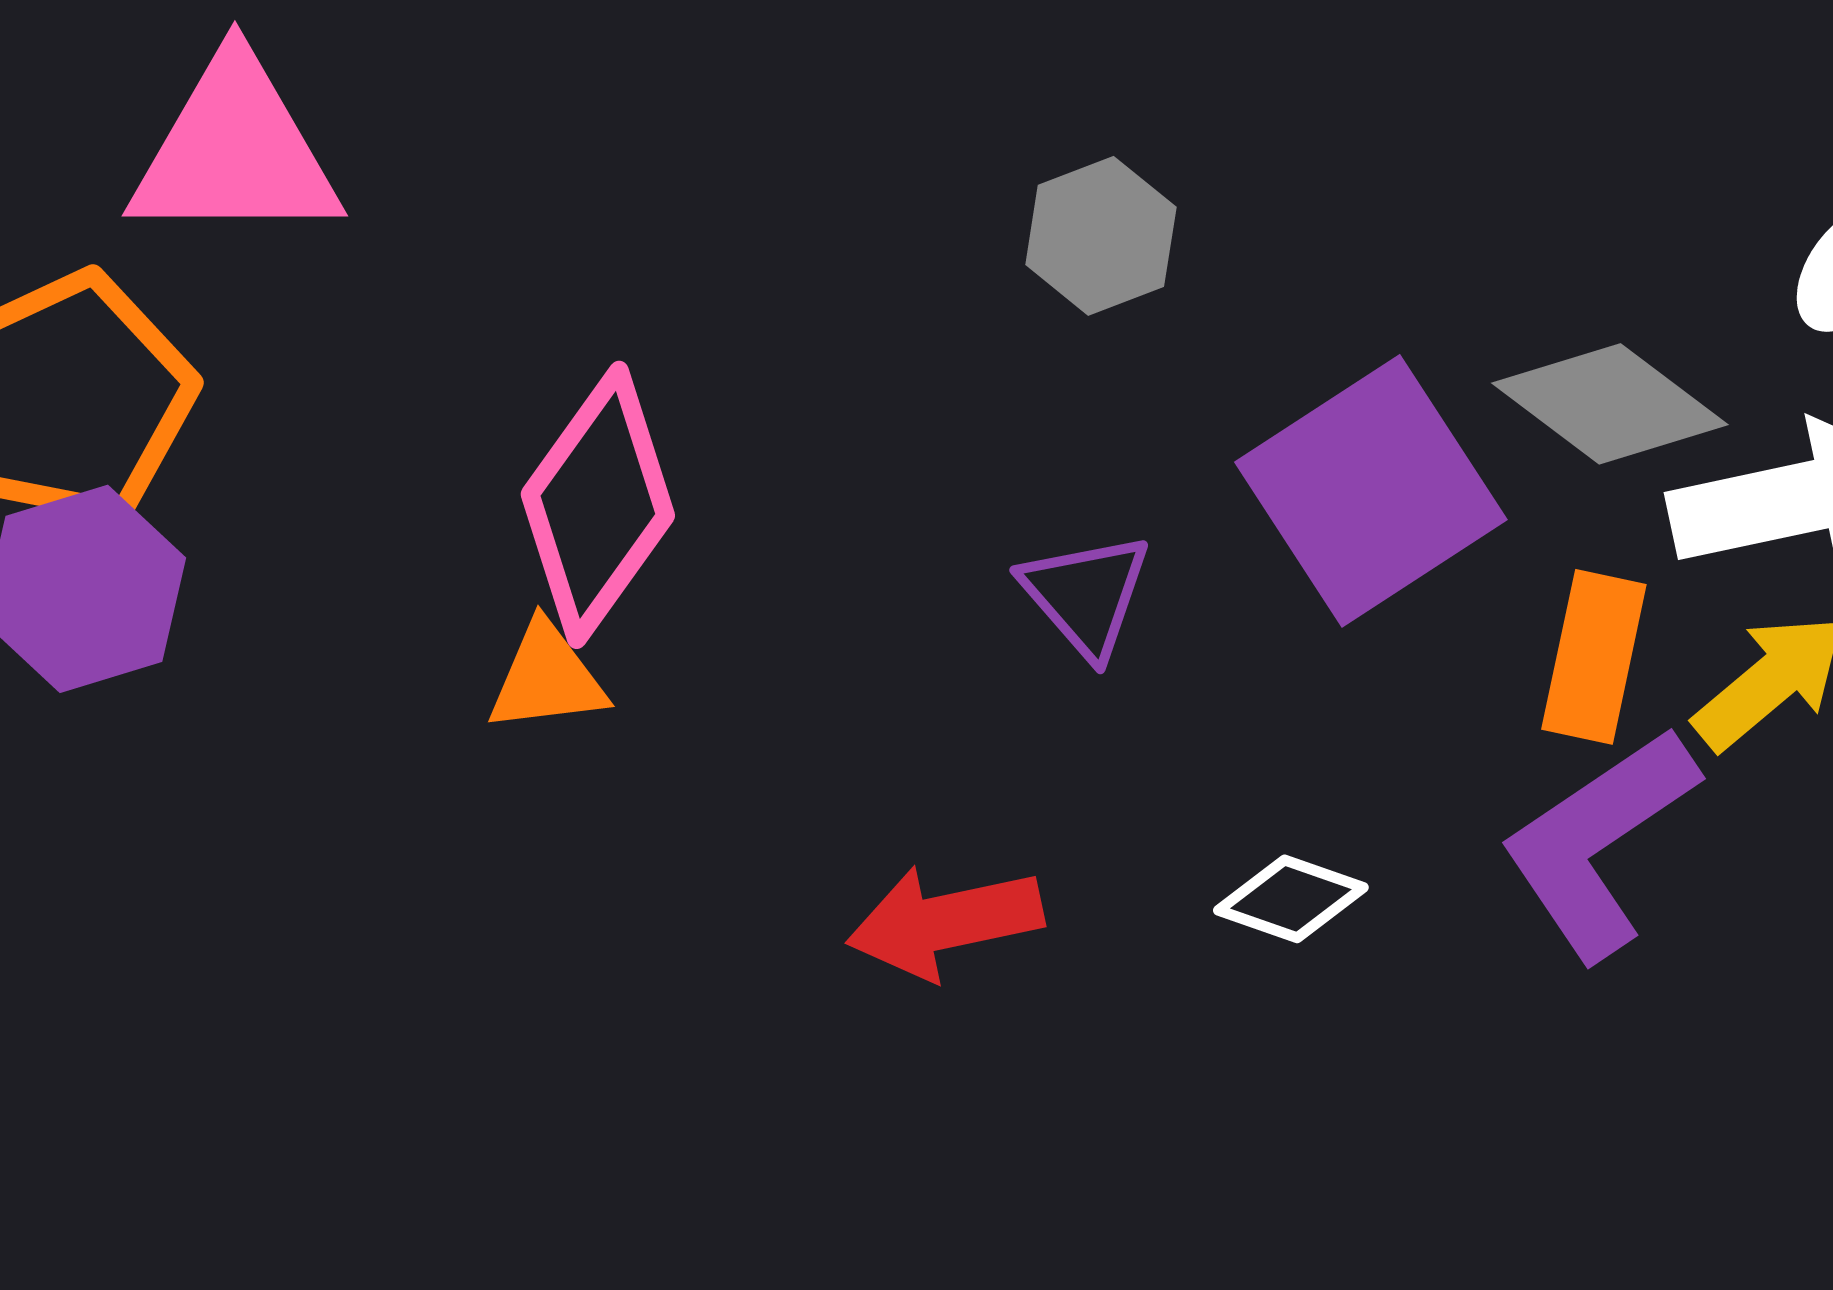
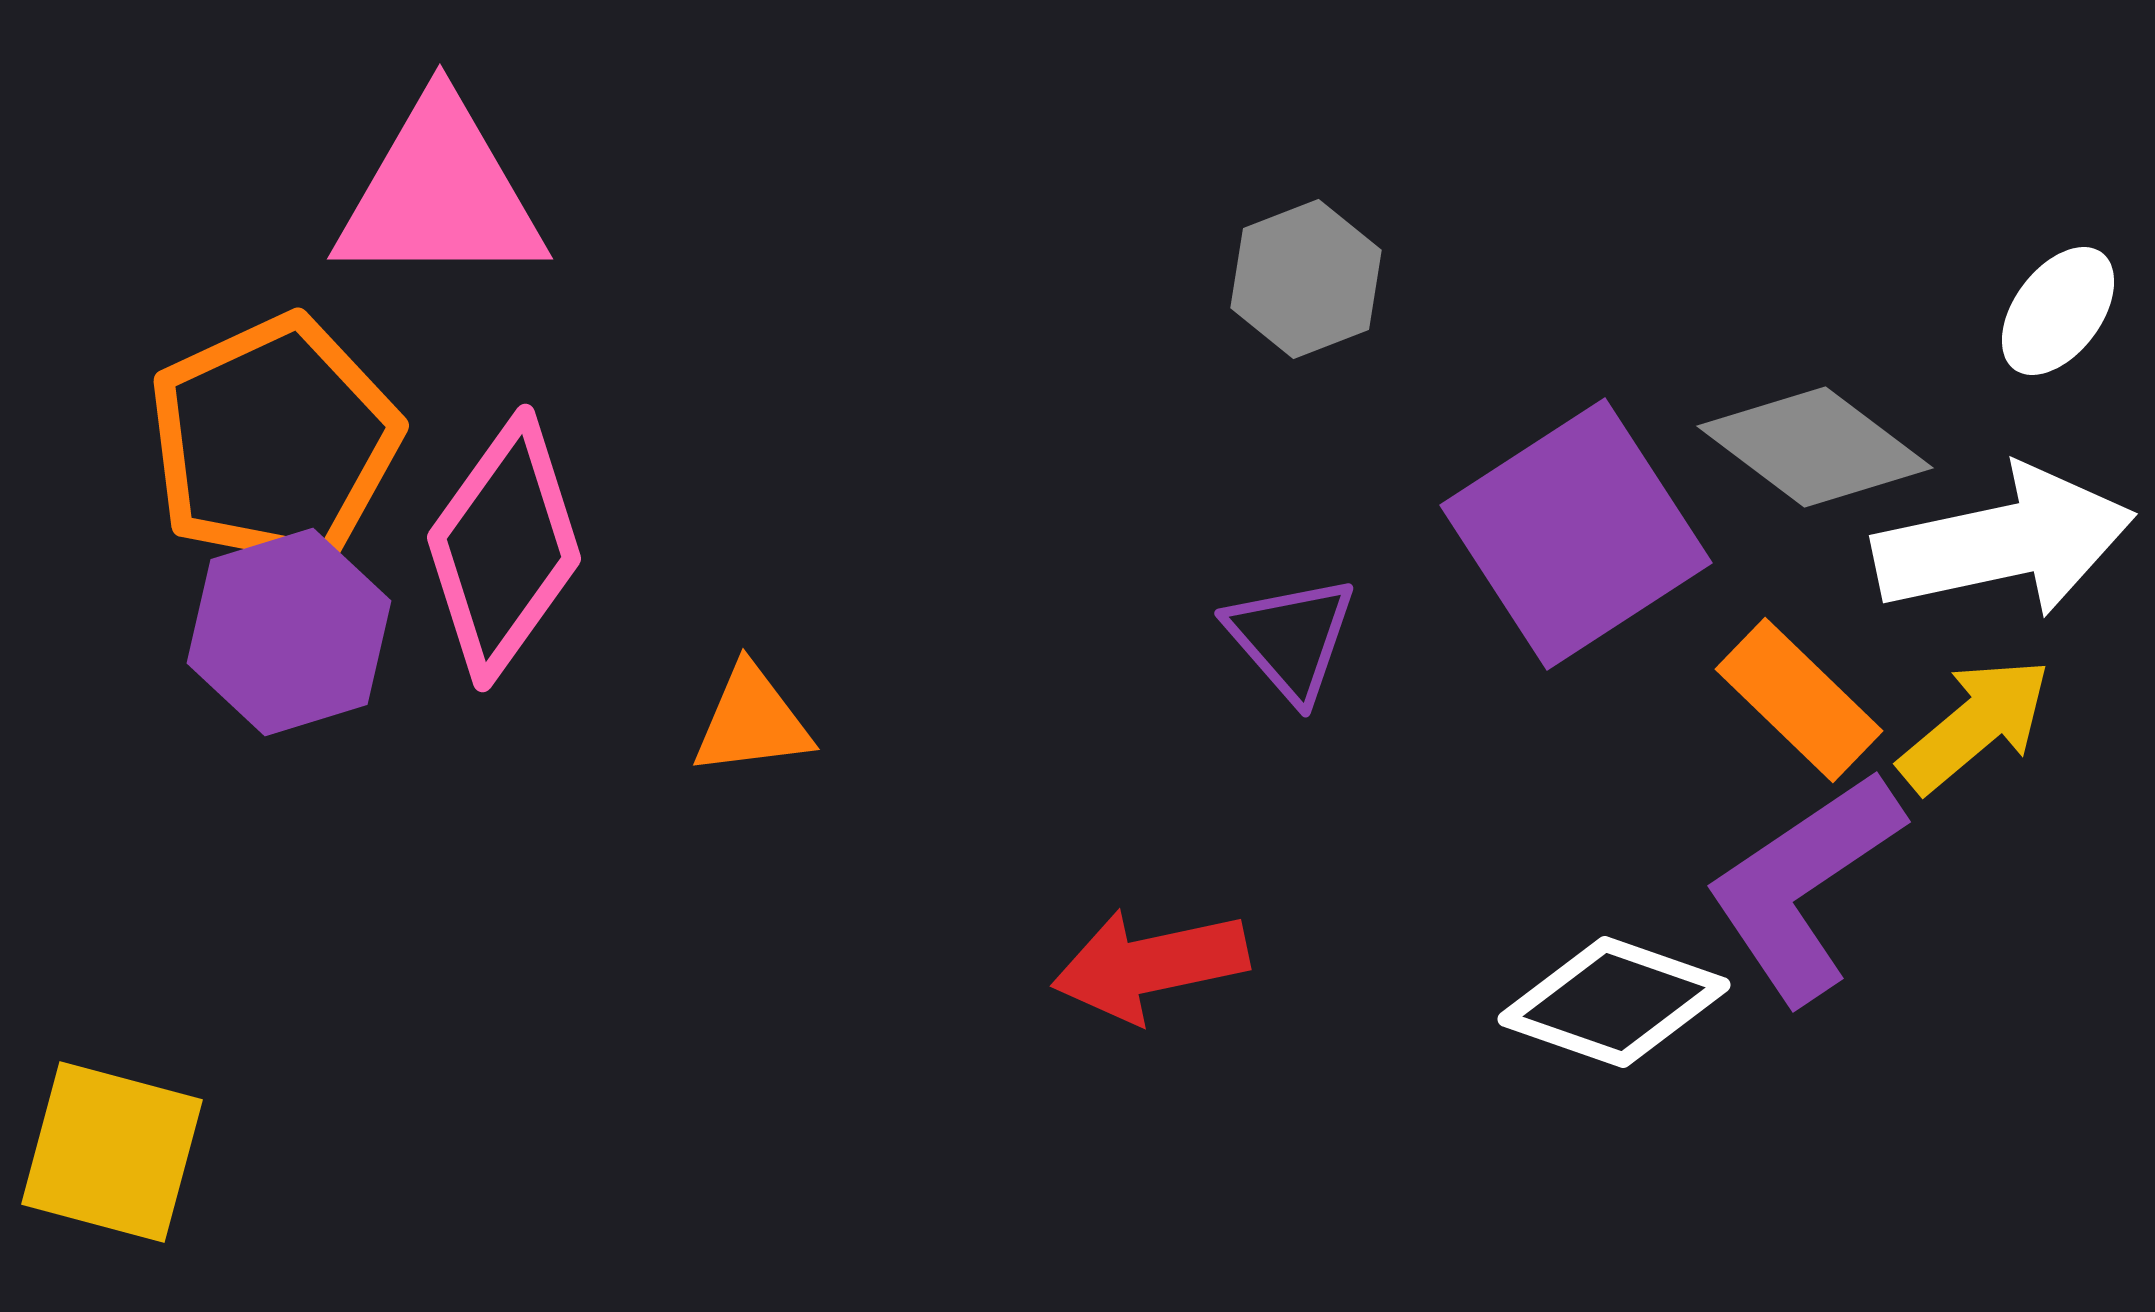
pink diamond: (598, 505) -> (504, 548), moved
orange rectangle: (1594, 657) -> (1799, 700), turned -58
white diamond: (1291, 899) -> (1614, 1002), moved, size x1.5

